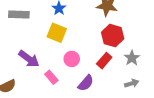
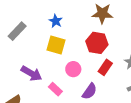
gray rectangle: (19, 14) -> (17, 31), turned -42
red hexagon: (113, 36) -> (97, 43), moved

